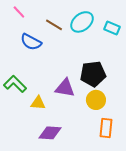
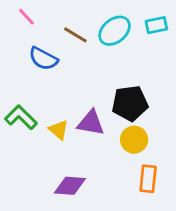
cyan rectangle: (112, 28) -> (156, 25), moved, turned -35
yellow triangle: (38, 103) -> (59, 130), moved, turned 35

